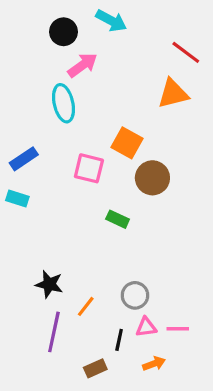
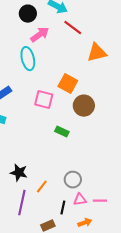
red line: (186, 52) -> (73, 28), moved

